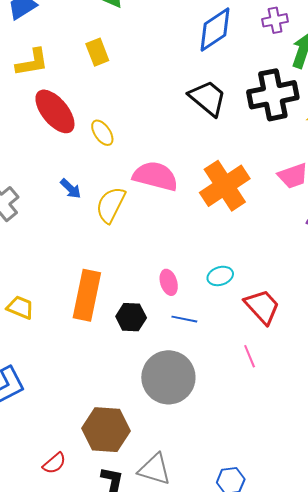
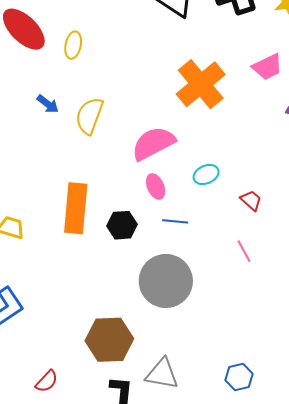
yellow ellipse: (102, 133) -> (73, 45), turned 52
pink semicircle: (155, 176) -> (153, 143), moved, turned -36
red trapezoid: (262, 307) -> (251, 200), size x0.6
red semicircle: (54, 463) -> (47, 381), moved

